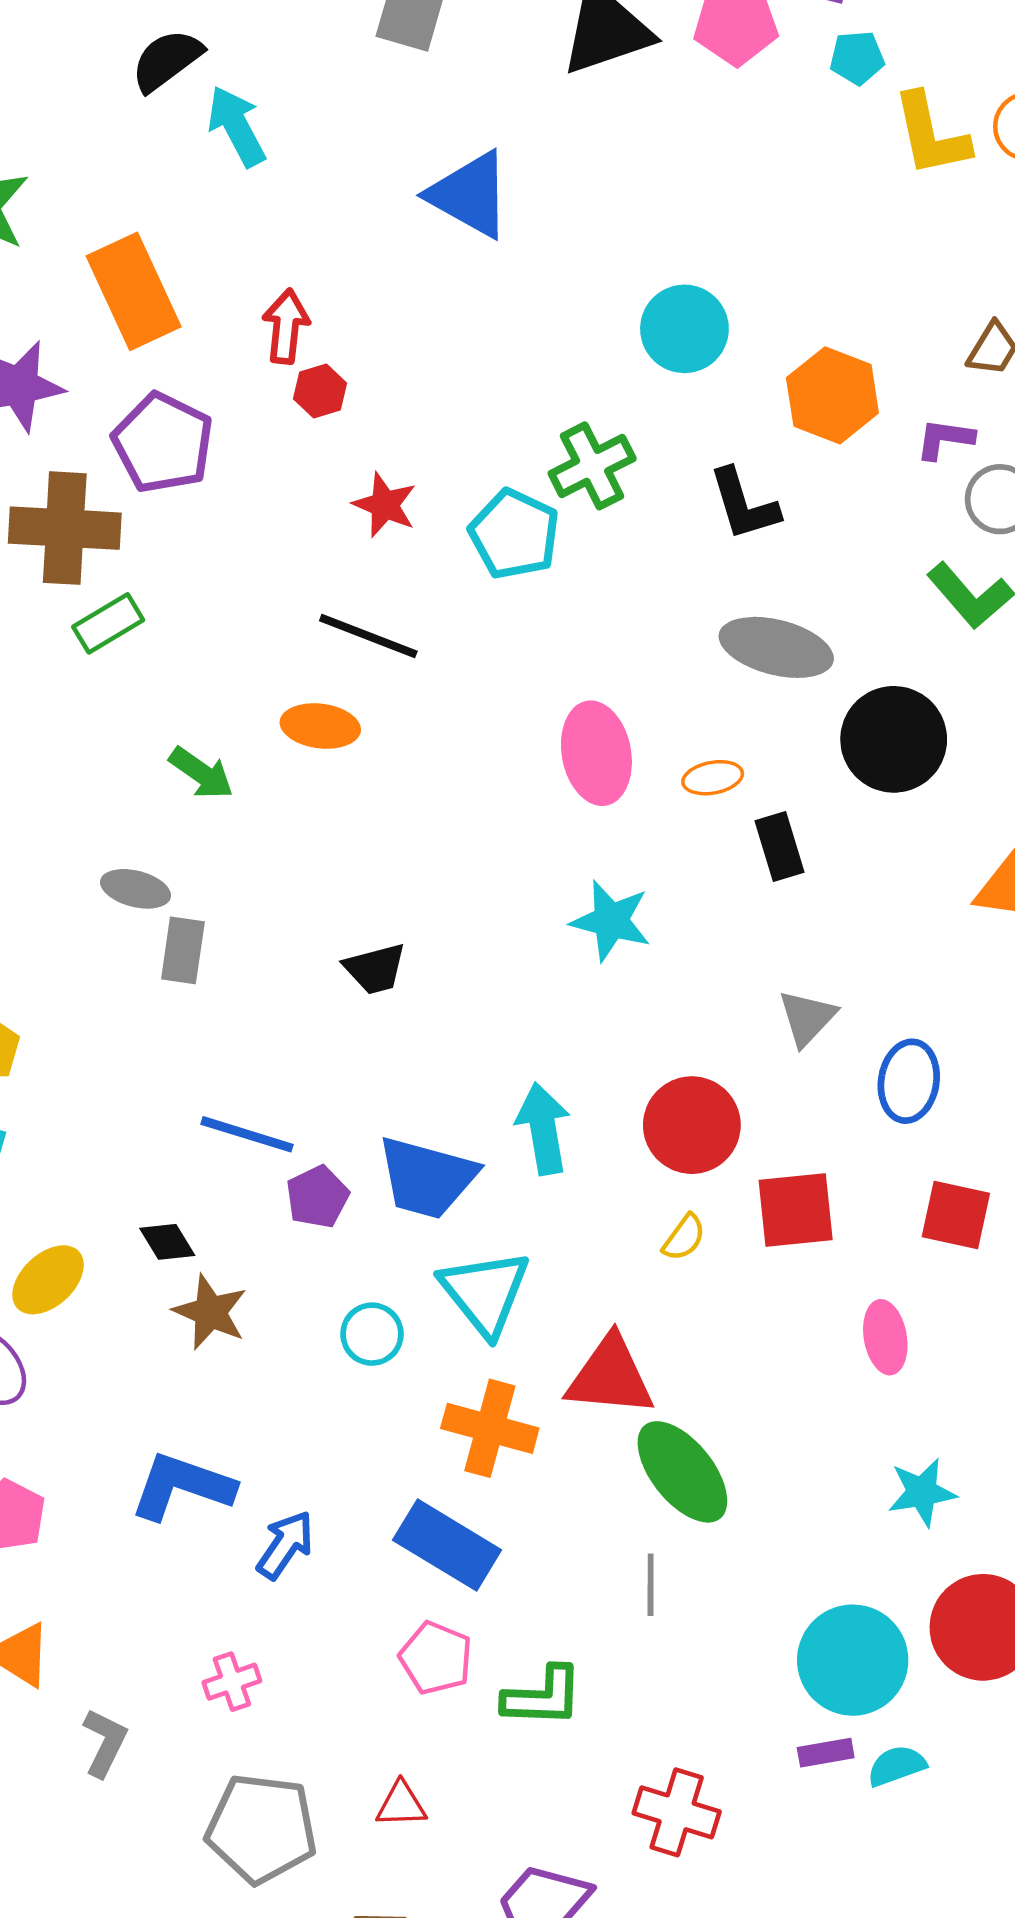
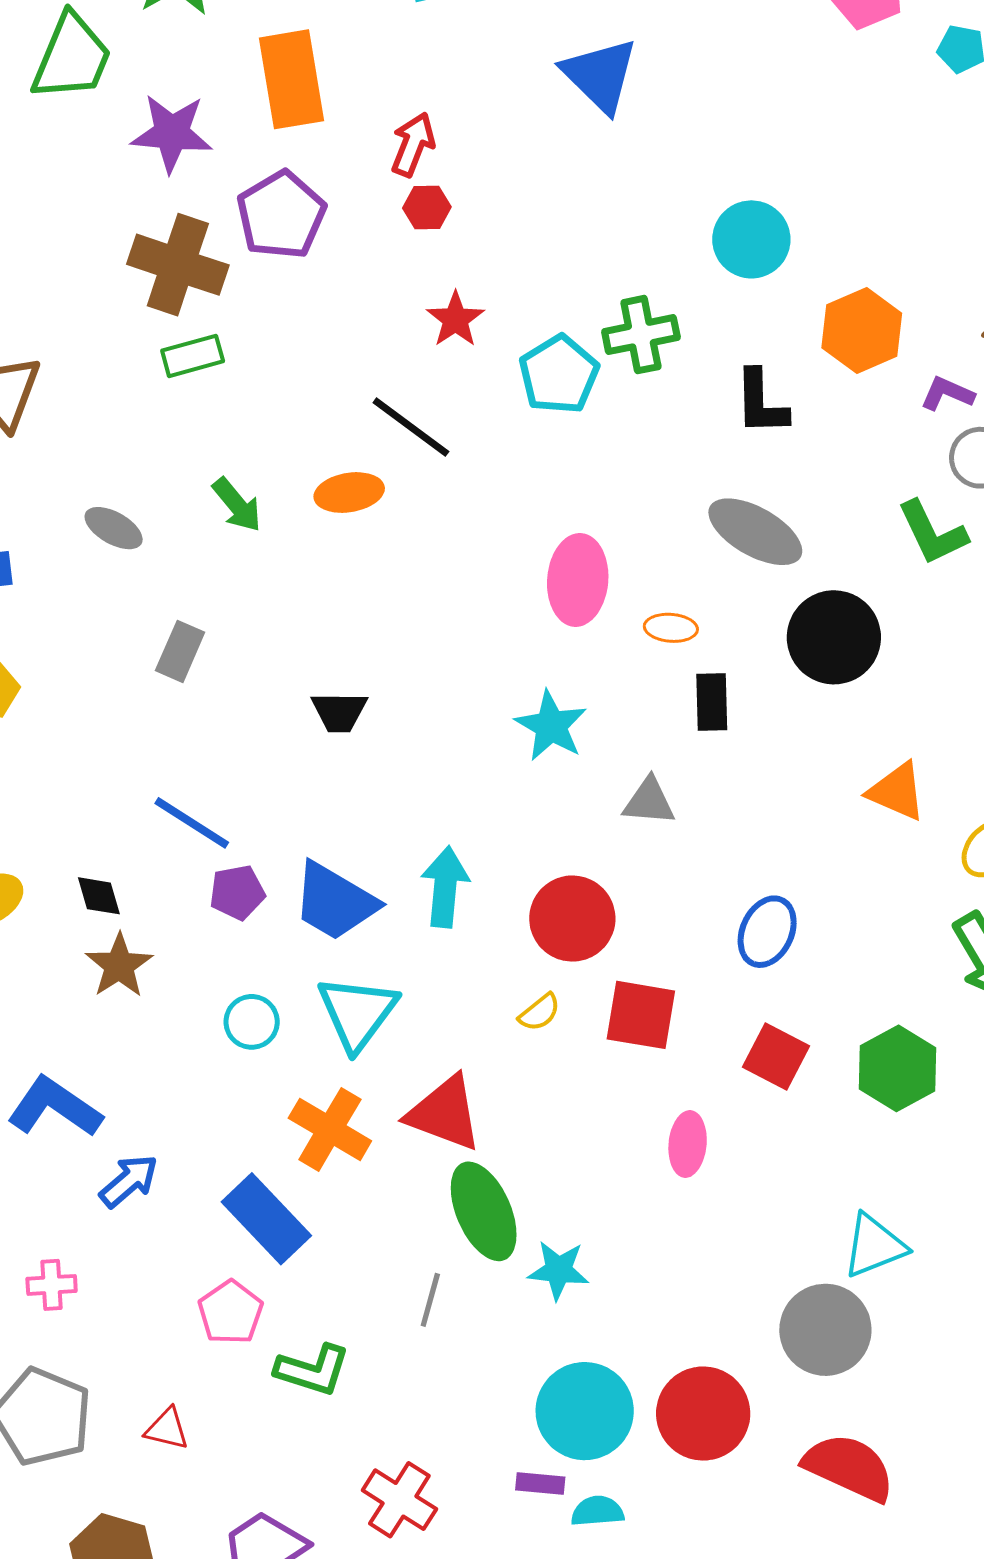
orange ellipse: (320, 726) -> (349, 493), turned -32
gray ellipse: (136, 889) -> (114, 528), moved
gray triangle: (807, 1018) -> (649, 801), moved, turned 36
cyan star: (922, 1492) -> (558, 1270), moved

